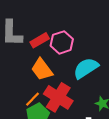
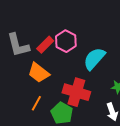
orange trapezoid: (42, 69) -> (39, 73), moved
orange line: (32, 99) -> (36, 103), moved

